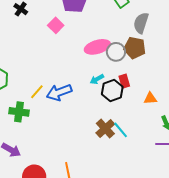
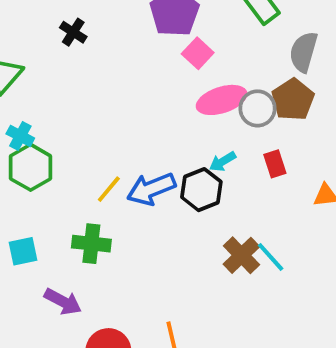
pink square: (56, 25) -> (198, 53), moved
brown pentagon: (135, 48) -> (293, 100), turned 30
black hexagon: (112, 91) -> (201, 190), moved
green cross: (19, 112) -> (91, 244), moved

